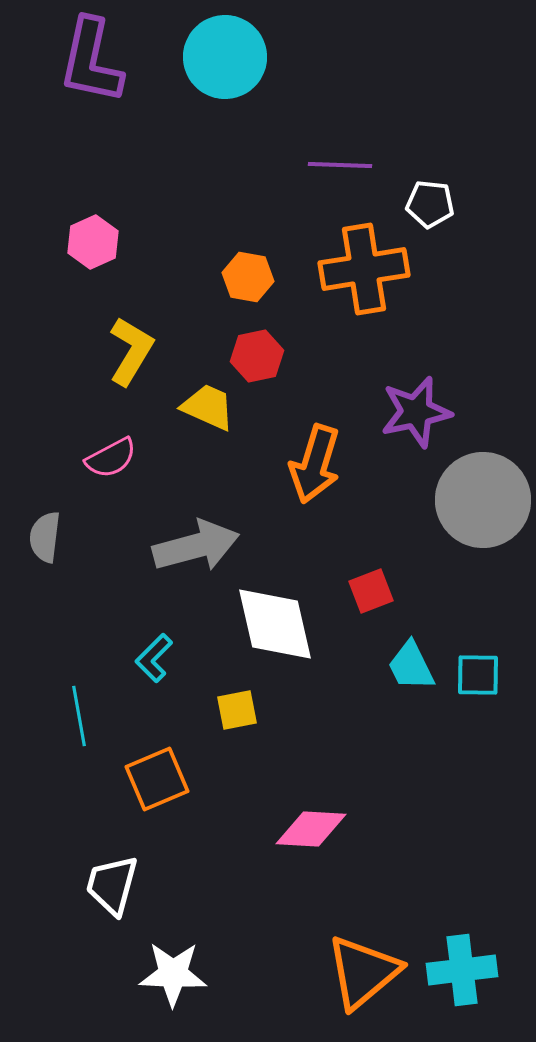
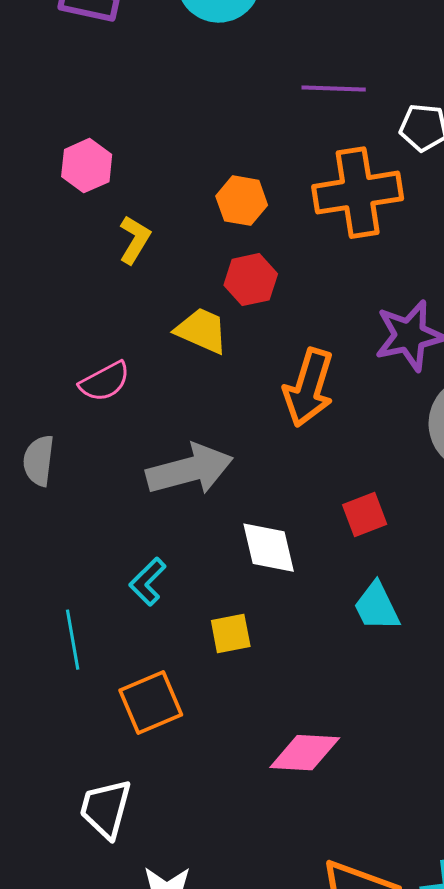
yellow L-shape: (131, 351) -> (135, 240), moved, size x0.7
white diamond: (275, 624) -> (269, 548), size x0.7
cyan trapezoid: (411, 666) -> (377, 607), moved

